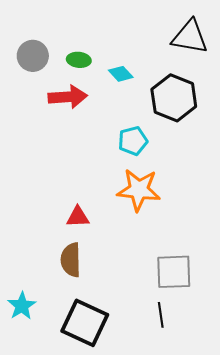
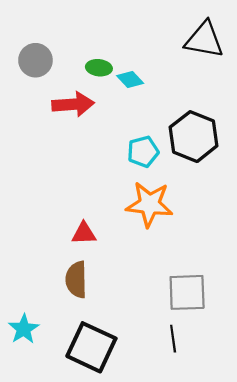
green ellipse: (79, 60) -> (99, 68), moved
black hexagon: (174, 98) -> (194, 137), moved

